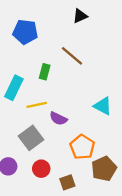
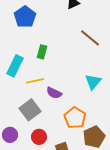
blue pentagon: (25, 32) -> (25, 17), turned 30
brown line: (72, 56) -> (90, 38), moved
cyan triangle: (103, 106) -> (93, 82), turned 42

